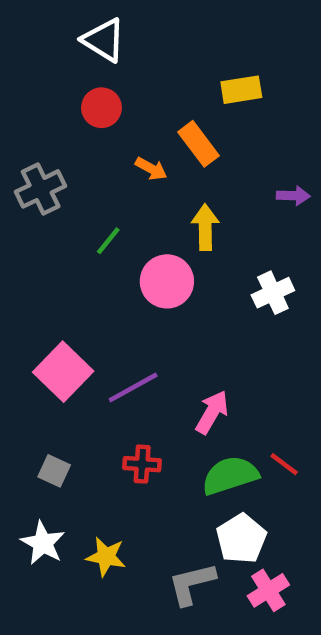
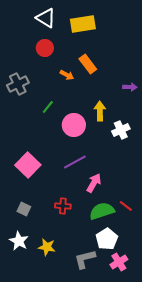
yellow rectangle: (241, 90) -> (83, 24), moved, size x1.4
yellow arrow: (205, 227) -> (100, 111), moved
purple line: (133, 387) -> (75, 162), moved

